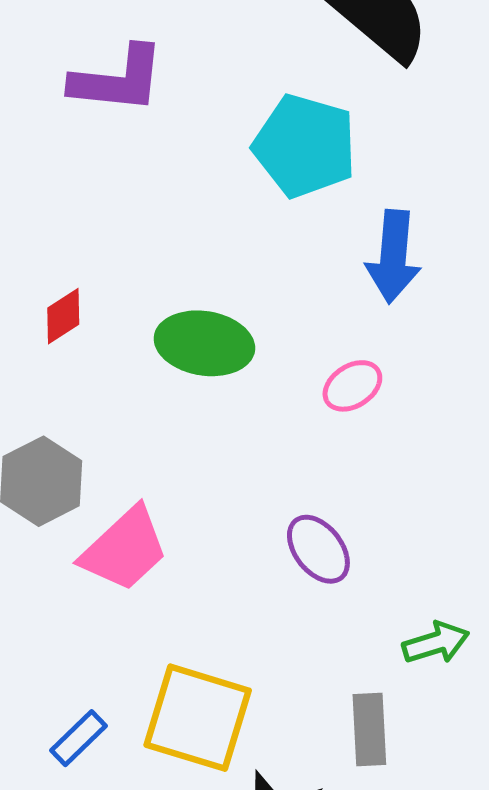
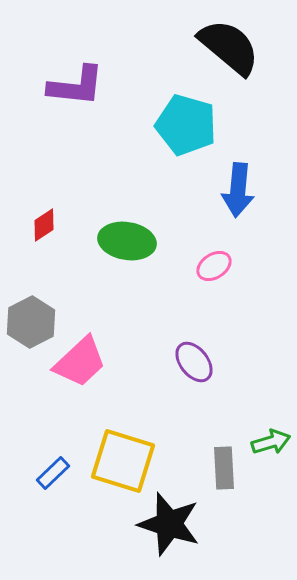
green arrow: (436, 643) -> (271, 442), moved

